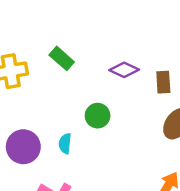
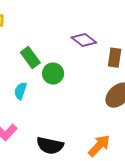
green rectangle: (62, 58) -> (30, 58), moved

